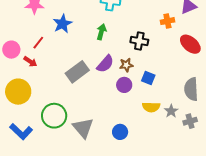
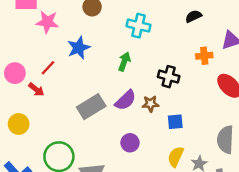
blue square: (148, 78) -> (175, 122), turned -32
purple circle: (124, 85) -> (130, 143), moved
yellow circle: (18, 92) -> (19, 124), size x0.7
yellow semicircle: (151, 107) -> (176, 157), turned 108

